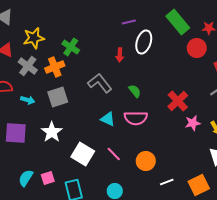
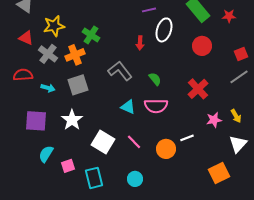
red circle: (197, 48) -> (202, 46), moved
pink star: (193, 123) -> (214, 120), moved
cyan semicircle: (26, 178) -> (46, 154), moved
white line: (167, 182) -> (187, 138), moved

